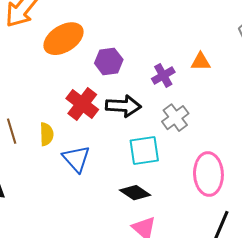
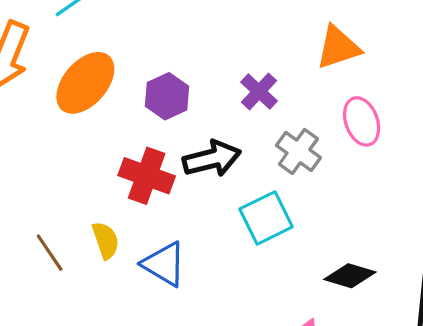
orange triangle: (201, 62) -> (338, 47), moved, size x1.4
pink ellipse: (208, 174) -> (362, 121), moved, size x0.7
black diamond: (135, 193) -> (350, 276), moved

